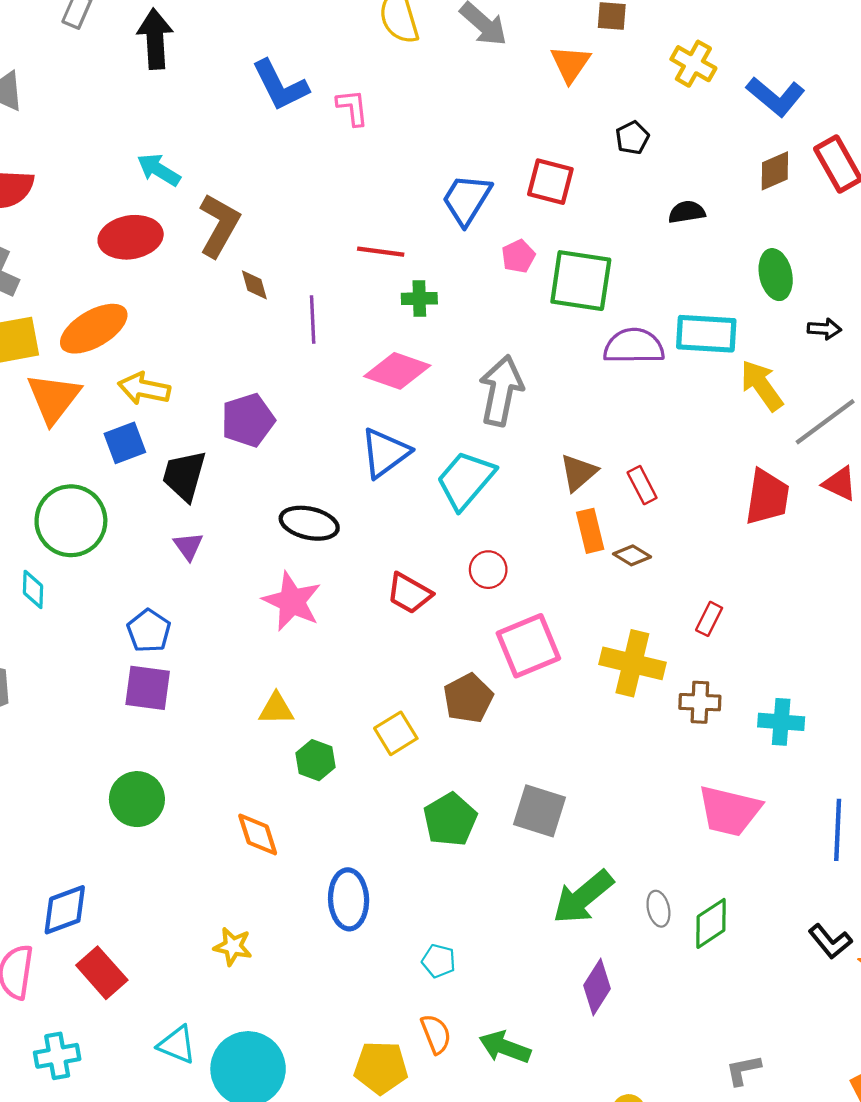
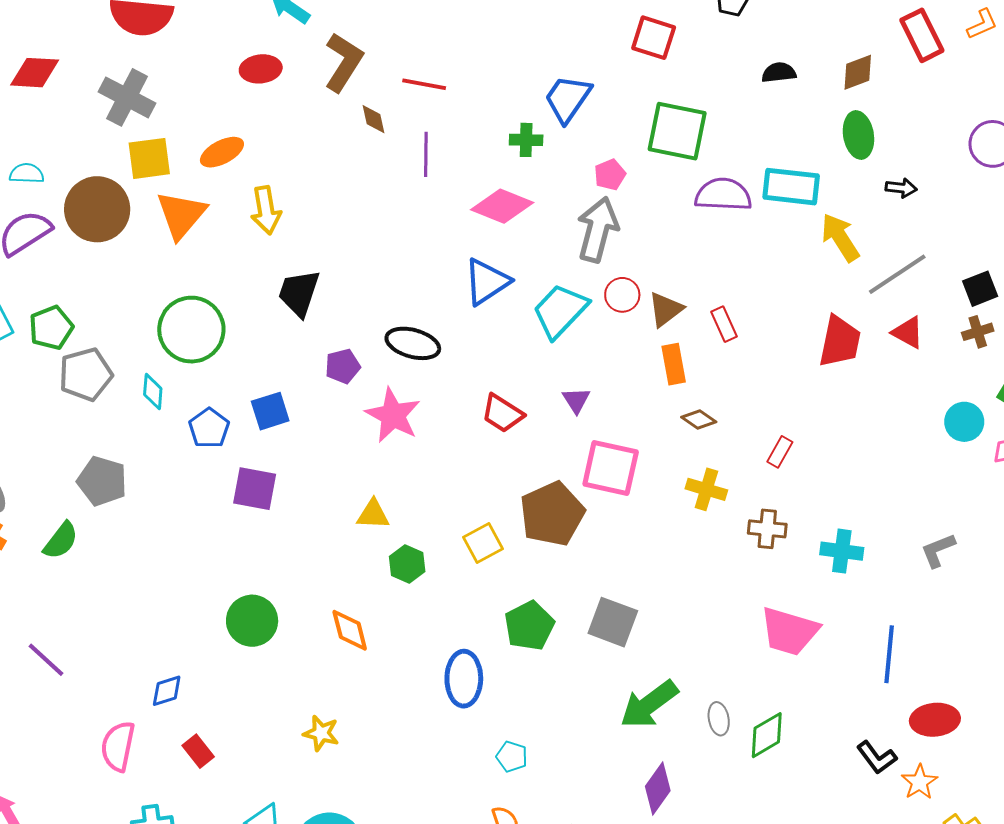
brown diamond: (775, 171) -> (858, 72), moved
blue trapezoid: (467, 199) -> (568, 99), moved
red ellipse: (131, 237) -> (261, 69), size x0.7
red line: (381, 252) -> (424, 84), moved
pink pentagon: (518, 256) -> (610, 175), moved
orange ellipse: (94, 329) -> (222, 152), size x0.7
yellow arrow: (144, 389) -> (266, 210), turned -114
purple pentagon: (248, 420) -> (343, 366), moved, size x0.7
blue square: (125, 443) -> (270, 411), moved
purple triangle: (188, 546) -> (576, 400), moved
brown diamond: (632, 555) -> (699, 420), moved
red circle: (488, 570) -> (622, 295), moved
blue pentagon: (149, 631) -> (209, 428), moved
pink square: (528, 646) -> (611, 468), turned 32
yellow cross: (632, 663) -> (706, 489), size x0.7
brown pentagon: (468, 698) -> (552, 514), size x1.4
green circle: (137, 799) -> (252, 621), moved
blue ellipse: (349, 899) -> (464, 679), moved
blue diamond: (65, 910) -> (167, 691), size x0.7
red rectangle: (102, 973) -> (198, 751), size x0.7

